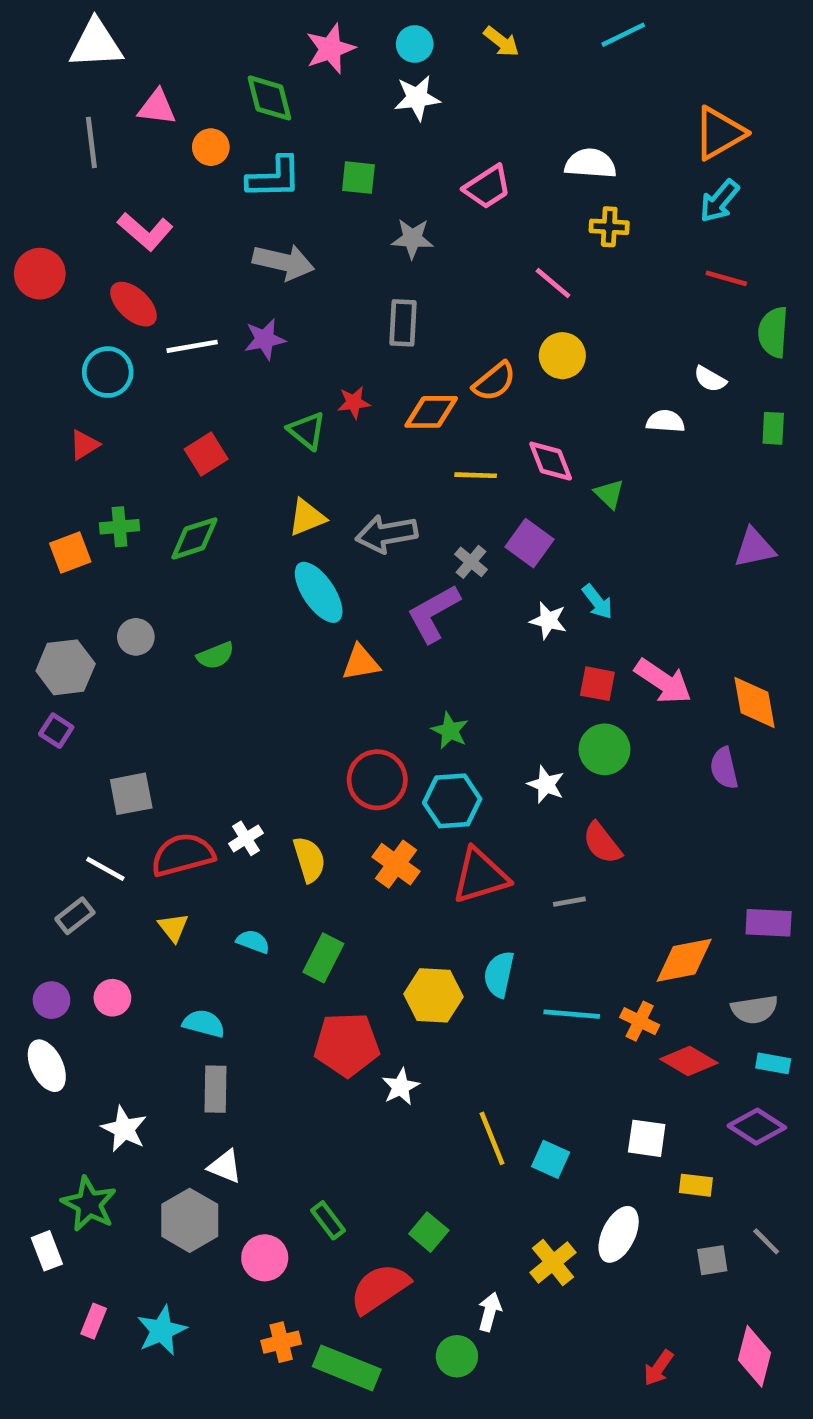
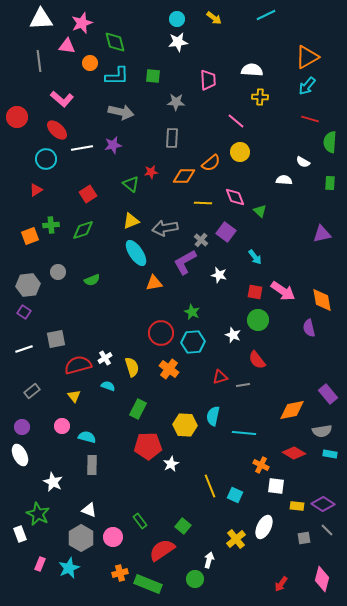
pink star: (330, 49) -> (82, 23), moved
pink trapezoid: (487, 187) -> (208, 80), turned -60
white star: (548, 620) -> (219, 275), moved
white line: (105, 869) -> (24, 349), moved, turned -48
red triangle: (480, 876) -> (220, 377), moved, size x0.6
purple rectangle: (769, 923) -> (328, 394), turned 48
cyan semicircle: (253, 941) -> (108, 386), moved
pink circle: (112, 998) -> (62, 426), moved
orange cross: (640, 1021) -> (261, 465), moved
purple diamond: (757, 1127) -> (323, 504), moved
white triangle: (225, 1166) -> (89, 510), moved
gray hexagon: (190, 1220) -> (81, 538), moved

